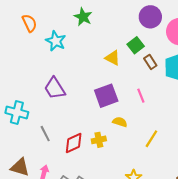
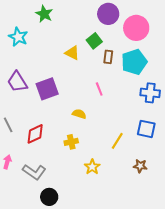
brown rectangle: (150, 62) -> (108, 57), turned 40
purple square: (106, 96) -> (47, 89), moved
yellow line: (151, 139) -> (117, 141), moved
yellow cross: (99, 140) -> (71, 142), moved

